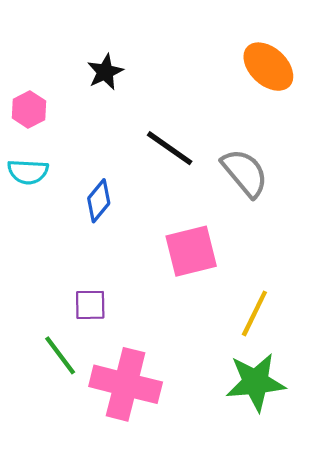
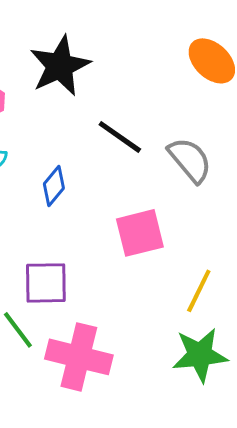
black star: (105, 72) -> (60, 66), size x1.8
purple square: (90, 305) -> (46, 283), size x1.5

